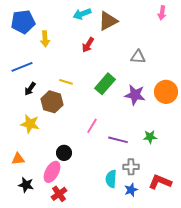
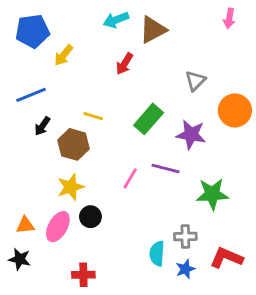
yellow arrow: (45, 39) -> (64, 55), turned 42
gray triangle: (138, 57) -> (195, 81), turned -49
orange circle: (166, 92) -> (235, 110), moved
yellow star: (30, 124) -> (71, 187), moved, turned -30
green star: (150, 137) -> (212, 194), size x1.6
purple line: (118, 140) -> (166, 169), moved
pink ellipse: (52, 172) -> (58, 227), moved
black star: (26, 185) -> (20, 259), moved
red cross: (59, 194) -> (83, 275), turned 35

